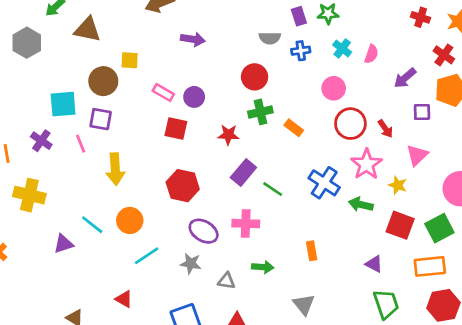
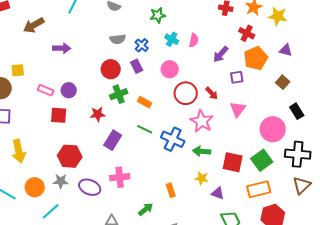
purple rectangle: (299, 16) -> (137, 66), moved
blue cross: (301, 51) -> (142, 45), turned -32
yellow star: (398, 185) -> (202, 178), moved
green line: (273, 189) -> (145, 129), moved
gray star: (191, 263) -> (61, 181), moved
green arrow: (263, 267) -> (146, 209), moved, turned -35

